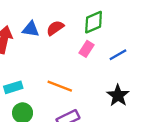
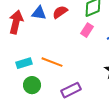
orange line: (60, 86) -> (52, 62), moved

